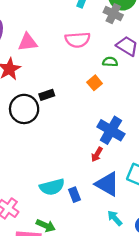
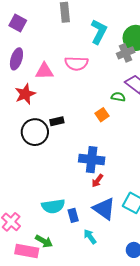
gray cross: (113, 14) -> (126, 53), turned 36
pink semicircle: (78, 40) -> (76, 63), moved
blue cross: (111, 130) -> (92, 160), moved, turned -30
cyan arrow: (115, 218) -> (90, 237), moved

